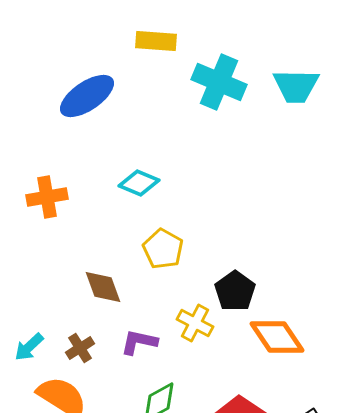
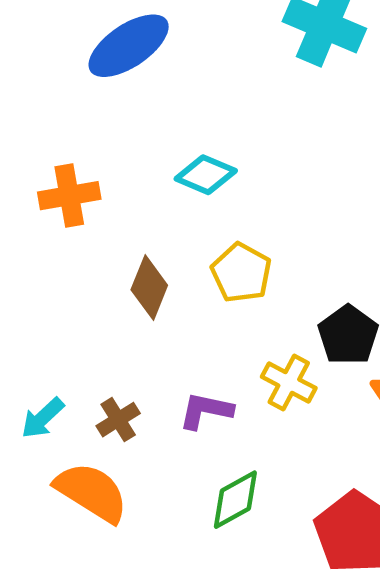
brown diamond: (103, 287) -> (149, 288), moved, turned 42

